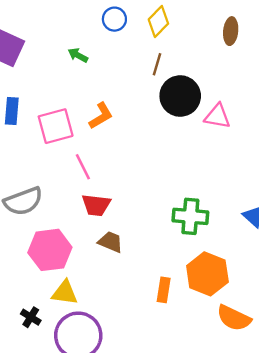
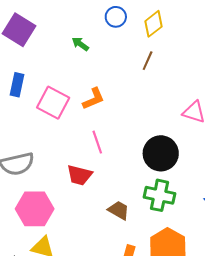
black circle: (180, 96) -> (161, 153), moved
pink square: (56, 126) -> (53, 103), turned 36
pink line: (83, 167) -> (97, 142), moved
brown trapezoid: (110, 242) -> (119, 210), moved

